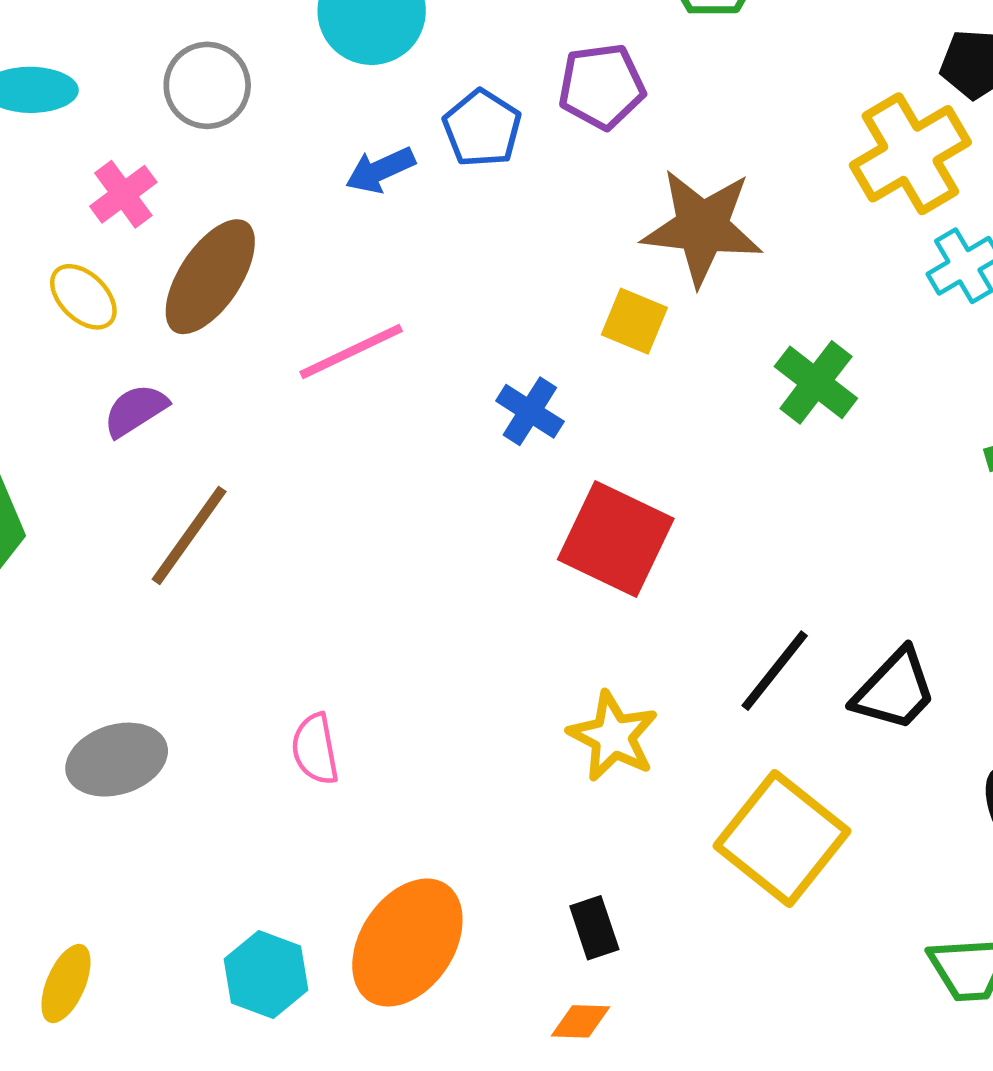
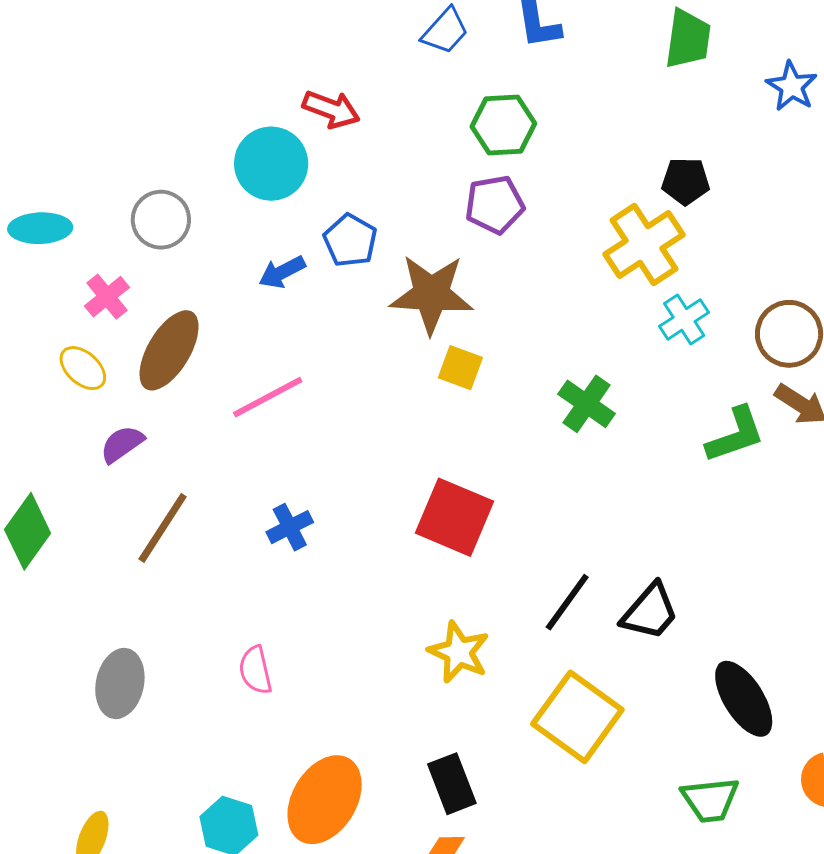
purple pentagon: (602, 86) -> (495, 205), moved
brown star: (702, 227) -> (431, 294), moved
blue cross: (530, 411) -> (290, 527), moved, turned 33
gray ellipse: (117, 760) -> (120, 684), turned -58
black rectangle: (594, 928) -> (452, 784), size x1.4

